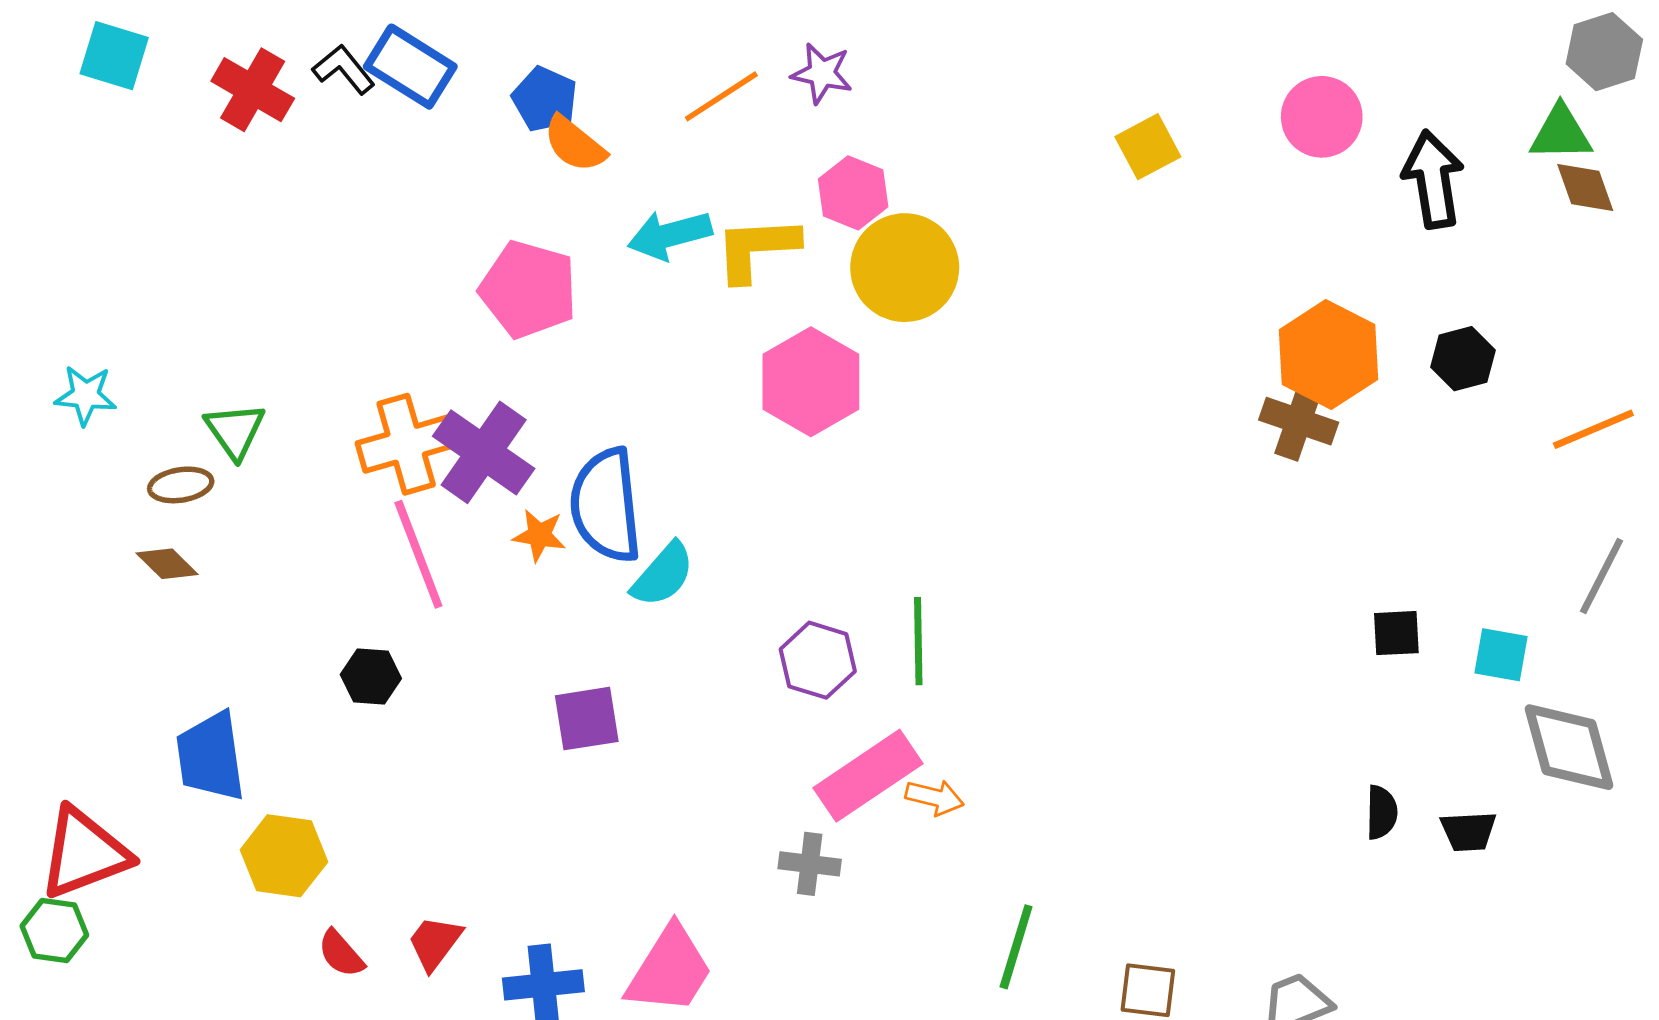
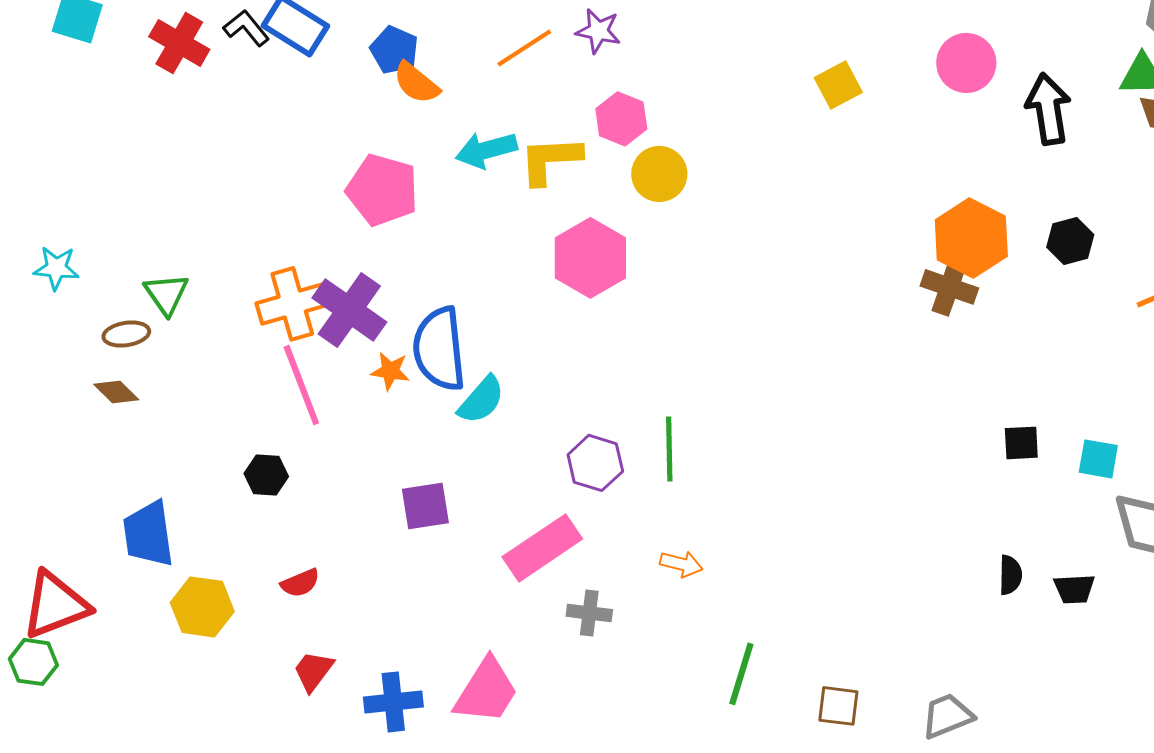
yellow circle: (905, 268) -> (659, 174), size x0.7
pink rectangle: (868, 776) -> (542, 548), moved
red semicircle: (341, 954) -> (300, 583), moved, turned -72

